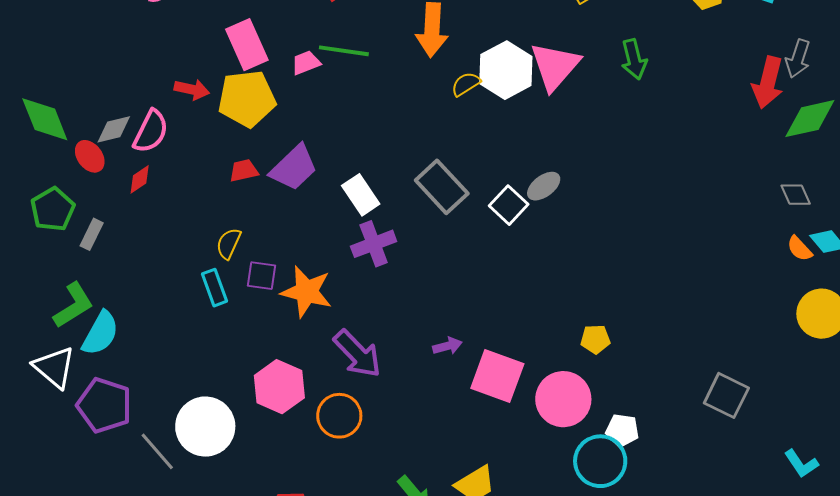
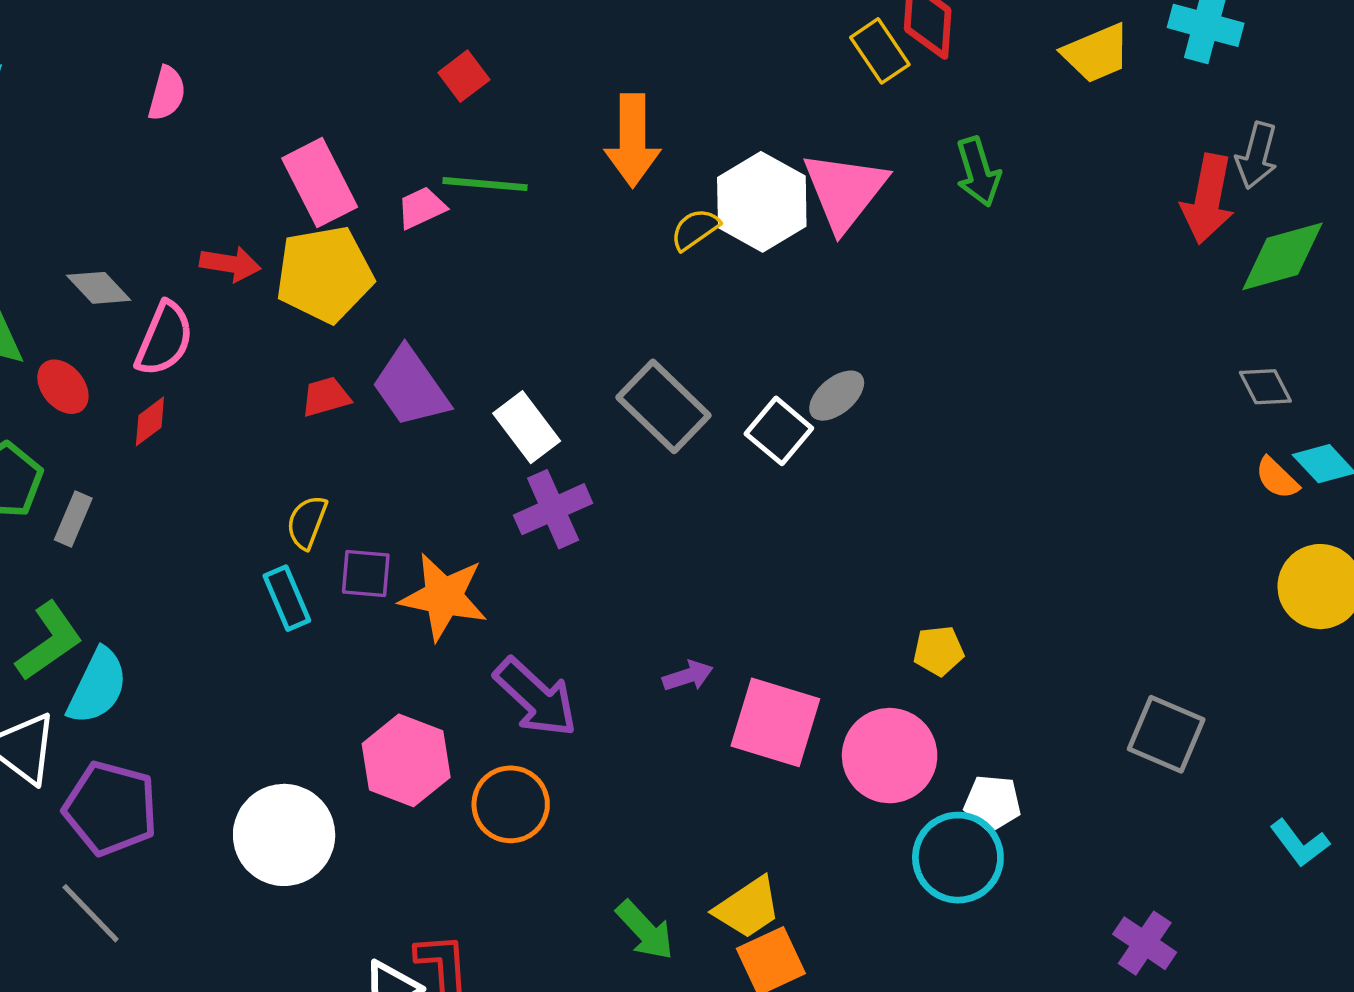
gray diamond: (114, 129) -> (99, 288), moved, turned 63
purple trapezoid: (294, 168) -> (410, 387), turned 102
gray line: (157, 451) -> (91, 913), moved

